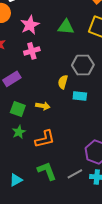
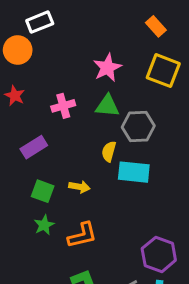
pink star: (30, 25) -> (107, 68), moved
green triangle: (66, 27) -> (107, 106), moved
cyan rectangle: (80, 96) -> (134, 172), size x1.5

